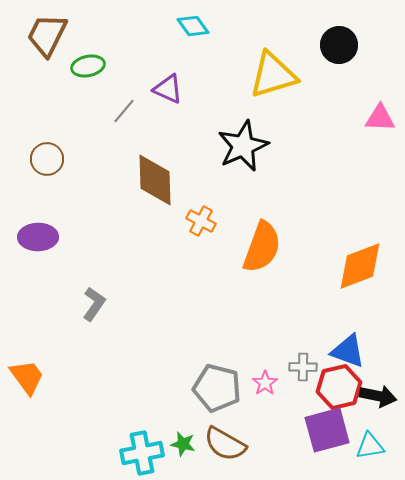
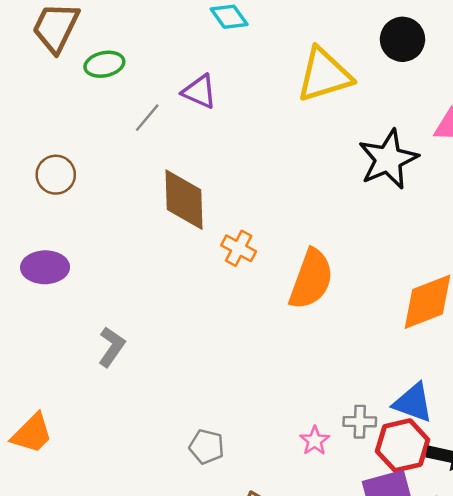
black star: (243, 146) -> (388, 159), moved
orange trapezoid: (27, 377) -> (32, 434), turned 81
gray pentagon: (217, 388) -> (207, 447), moved, size x0.6

